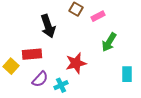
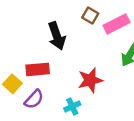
pink rectangle: (98, 16) -> (117, 24), size x1.5
purple semicircle: (40, 79) -> (34, 99), moved

